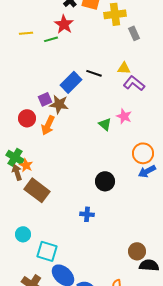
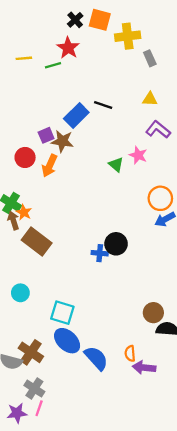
yellow triangle: (124, 68) -> (150, 99), moved
purple L-shape: (134, 83) -> (158, 129), moved
black circle: (105, 181) -> (116, 244), moved
blue cross: (87, 214) -> (100, 253), moved
cyan square: (47, 251) -> (62, 313), moved

